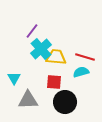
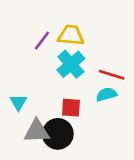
cyan cross: (41, 49) -> (71, 64), moved
yellow trapezoid: (56, 57) -> (71, 35), moved
black circle: (65, 102) -> (58, 134), moved

